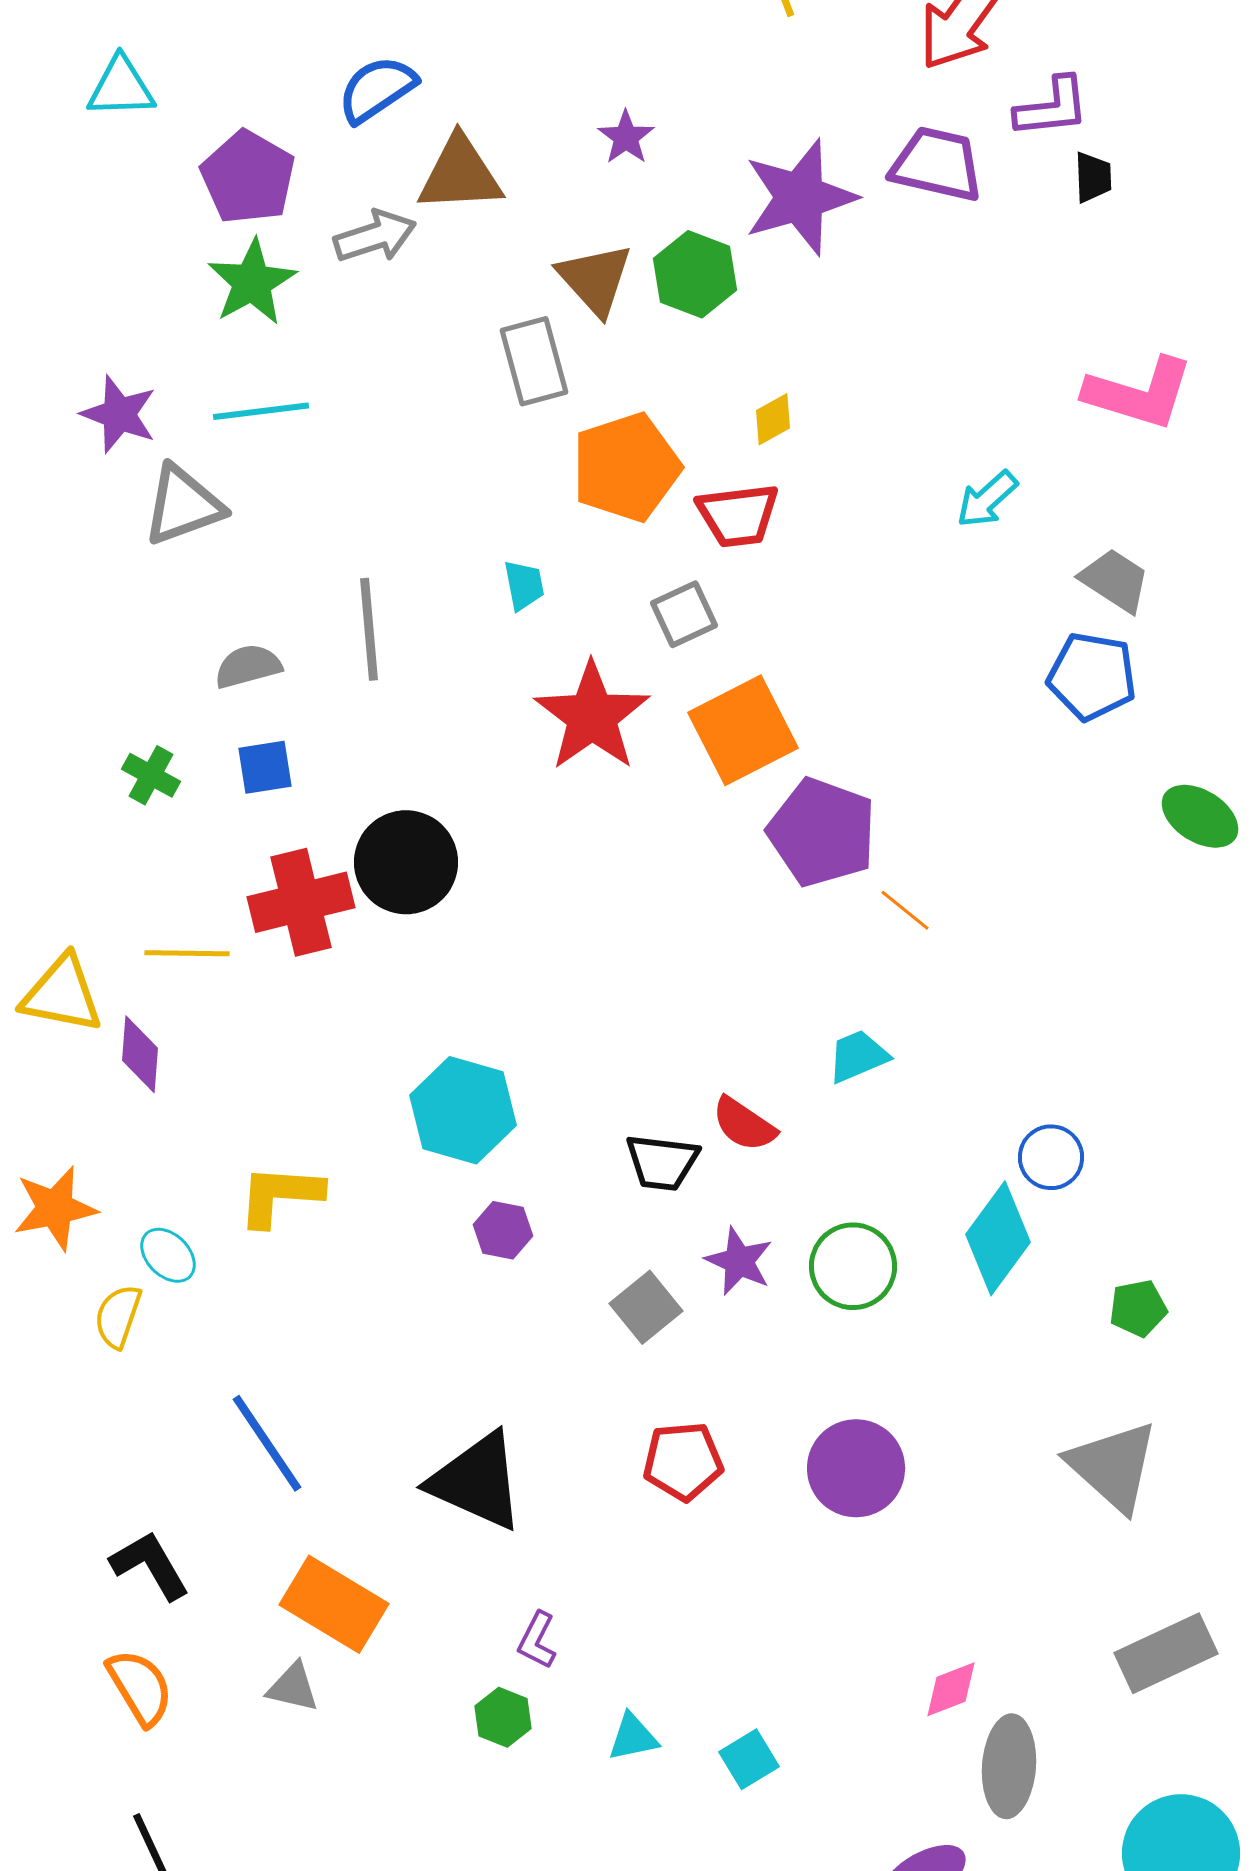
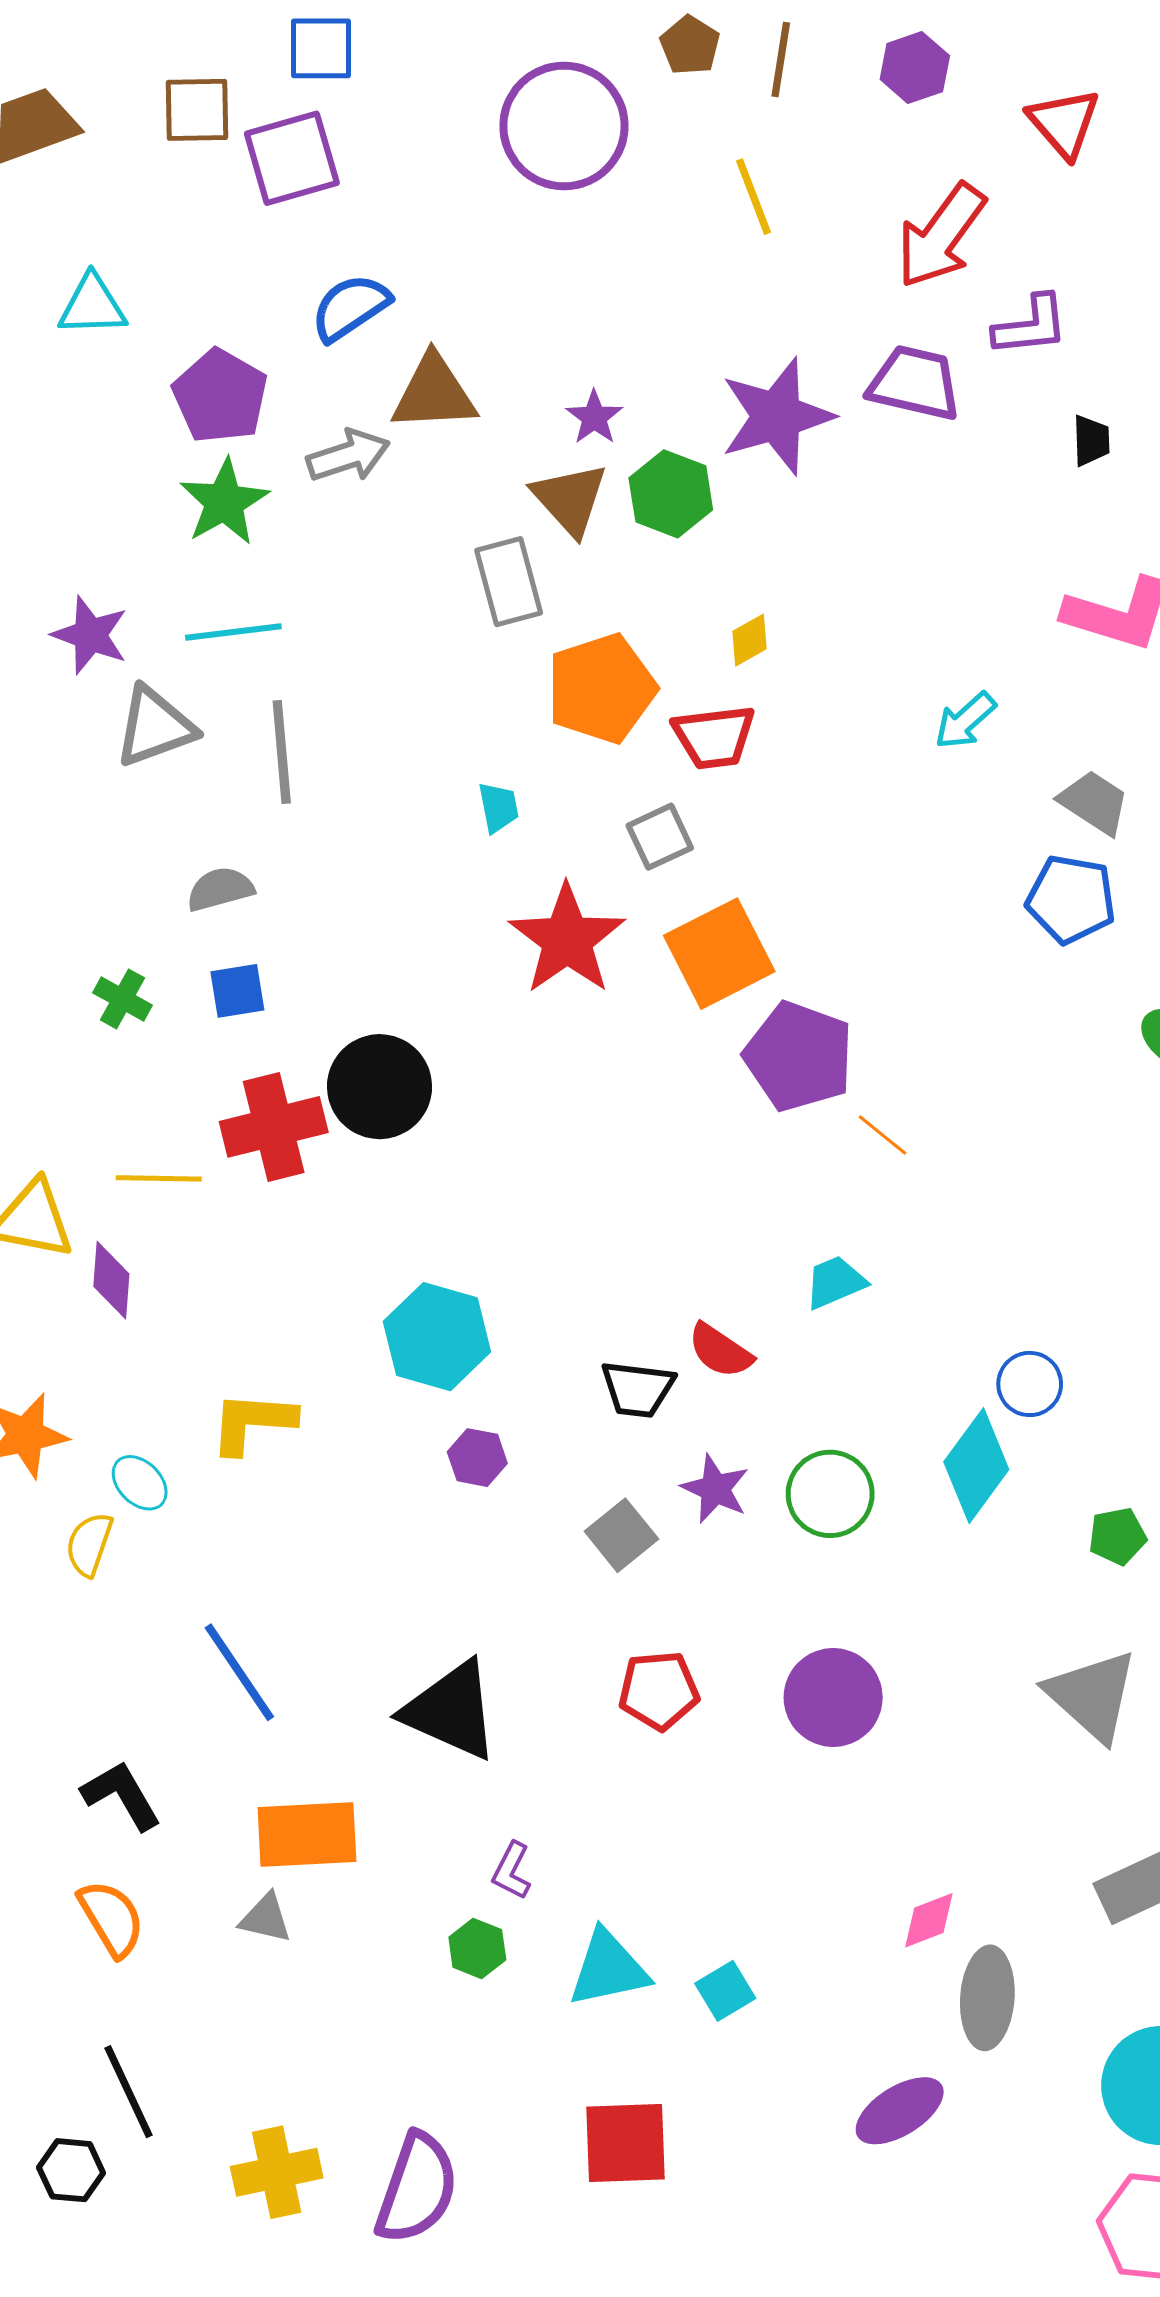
purple star: (626, 137) -> (594, 417), moved
black trapezoid: (1093, 177) -> (1091, 441), moved
gray line: (369, 629) -> (282, 752), moved
orange rectangle: (334, 1604) -> (307, 1835), turned -34
cyan triangle: (633, 1737) -> (608, 1969), size x1.6

